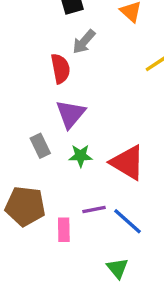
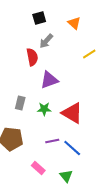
purple triangle: (70, 114) -> (49, 80), moved, turned 30
gray rectangle: (40, 146) -> (20, 103), turned 40
pink rectangle: (64, 230) -> (38, 168), moved, turned -48

